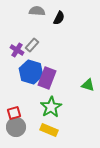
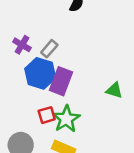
gray rectangle: (32, 45) -> (49, 49), moved
red square: (14, 113) -> (47, 115), moved

